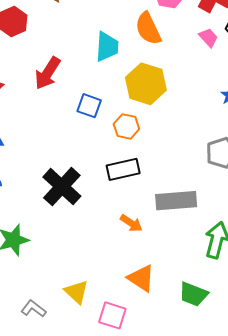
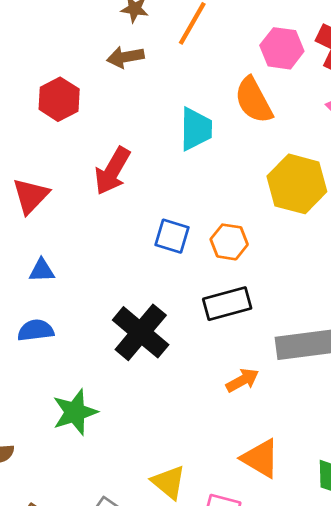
yellow hexagon: (146, 84) -> (297, 184), moved
blue square: (89, 106) -> (172, 236), moved
orange arrow: (131, 223) -> (242, 380), turned -60

